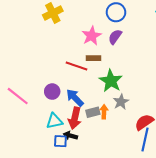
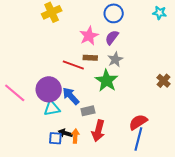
purple circle: (52, 92) -> (49, 89), size x1.6
gray star: (121, 102) -> (115, 59), moved
orange arrow: (104, 112) -> (75, 136), moved
red arrow: (75, 118) -> (98, 131), moved
cyan triangle: (54, 121) -> (52, 108), moved

